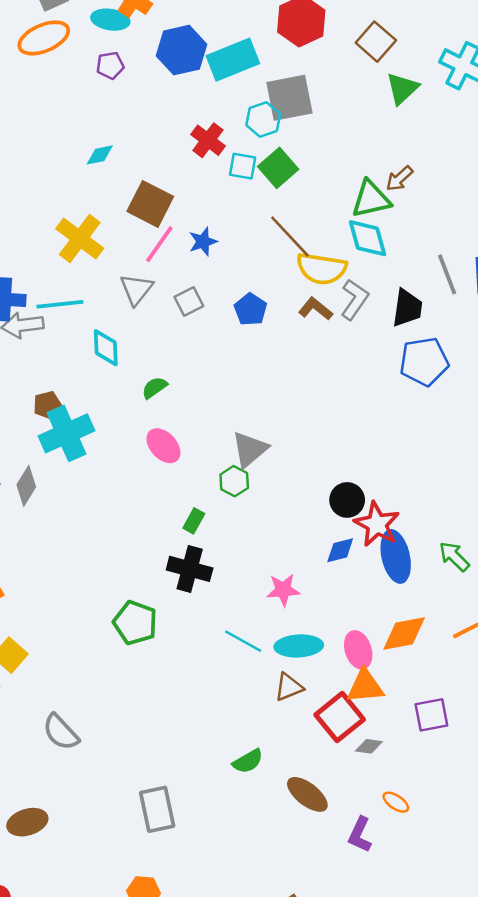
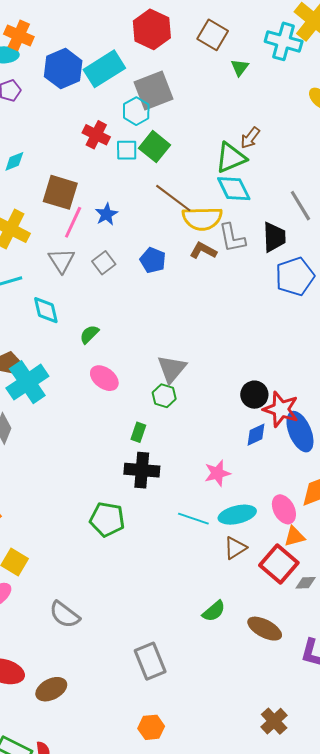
green triangle: (402, 88) -> (240, 68), size x0.7
gray L-shape: (354, 299) -> (232, 238), turned 144
orange triangle: (365, 686) -> (294, 537), size x0.7

